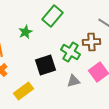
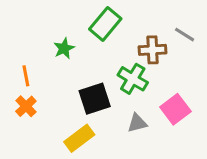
brown cross: (91, 42) -> (153, 50), moved
yellow rectangle: (23, 91) -> (79, 138), moved

